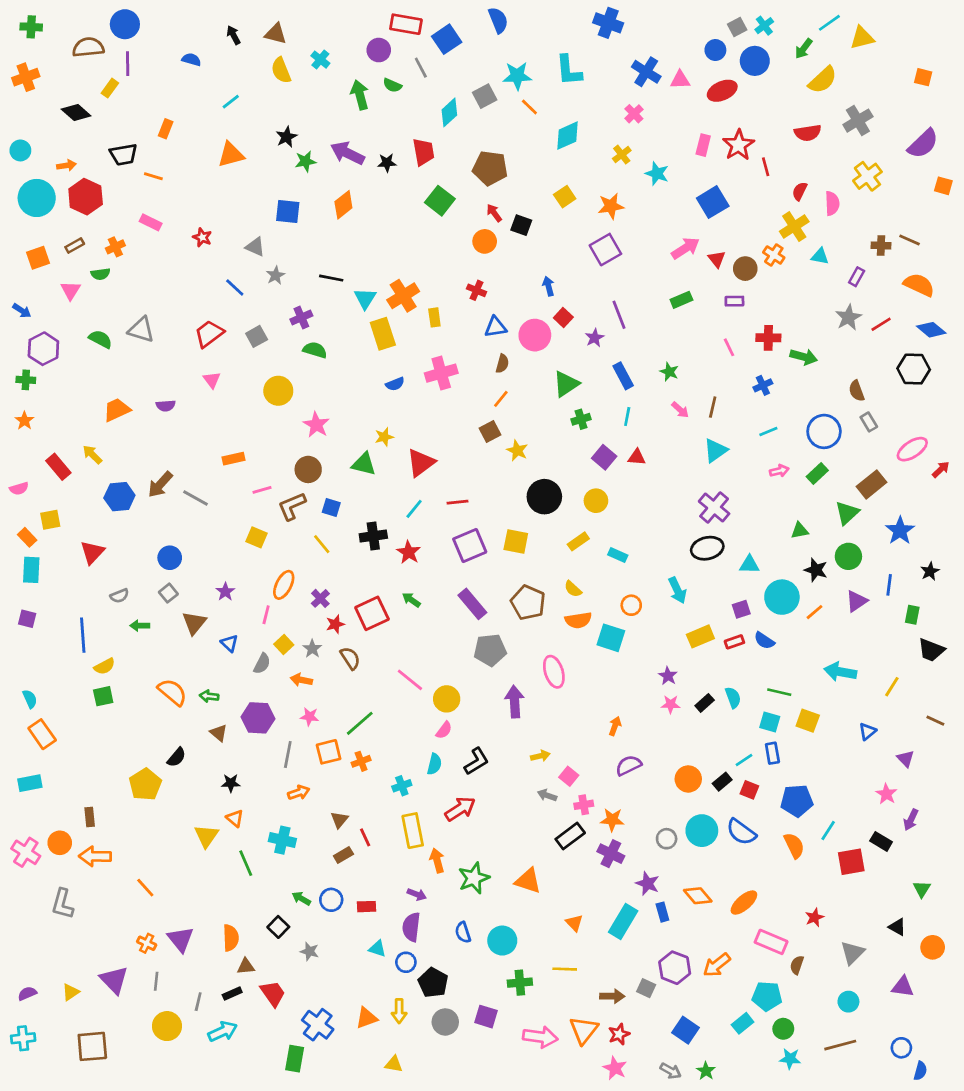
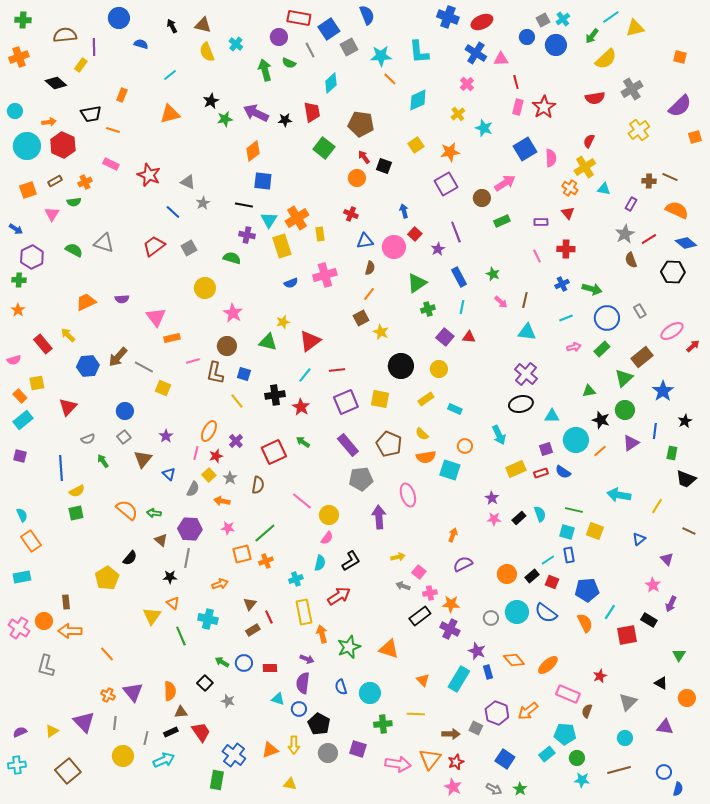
blue circle: (125, 24) -> (119, 18), moved
red ellipse: (722, 91) -> (482, 22), moved
gray square: (485, 96) -> (349, 47), moved
red line: (766, 167) -> (516, 82), moved
orange square: (943, 186) -> (695, 137), turned -32
pink semicircle: (832, 203) -> (551, 158), moved
blue square: (288, 212) -> (263, 181), moved
red star: (202, 237) -> (149, 175), size x1.6
red triangle: (717, 259) -> (568, 213), moved
brown circle: (745, 269) -> (482, 198), moved
purple cross: (301, 317) -> (247, 235), moved, turned 35
green arrow: (804, 357) -> (592, 289), moved
pink triangle: (212, 380) -> (156, 317), moved, size x1.5
brown semicircle: (857, 391) -> (631, 260), moved
cyan triangle: (715, 450) -> (527, 332), turned 42
brown L-shape: (292, 506) -> (215, 373), turned -55
yellow square: (257, 537) -> (163, 388), moved
cyan rectangle: (31, 570) -> (23, 420), turned 48
red star: (335, 624) -> (216, 456), moved
green arrow: (140, 626) -> (103, 461), turned 56
brown semicircle: (350, 658) -> (258, 485), turned 42
gray line: (288, 755) -> (187, 558), moved
brown square: (92, 1046) -> (68, 771), turned -35

